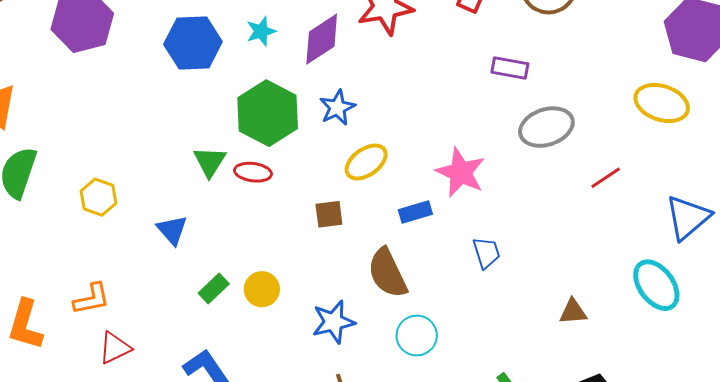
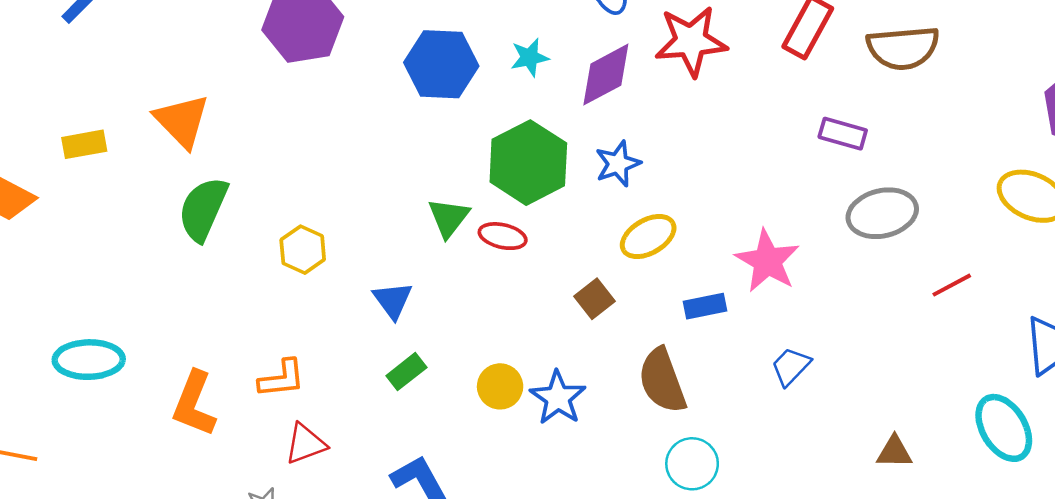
brown square: (329, 214) -> (594, 299), turned -36
blue trapezoid: (486, 253) -> (791, 366), turned -124
green rectangle: (214, 288) -> (406, 372), moved
blue star: (333, 322) -> (558, 398), moved, turned -30

